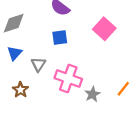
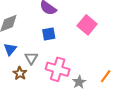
brown star: (20, 90) -> (20, 73), moved

